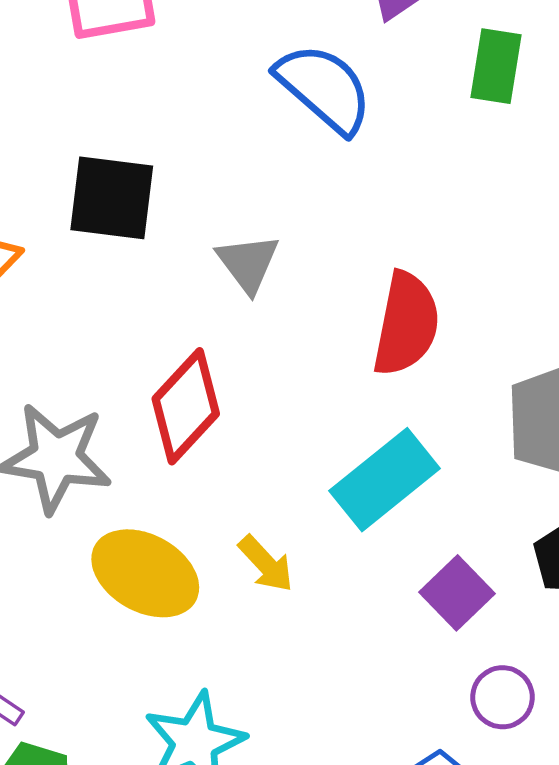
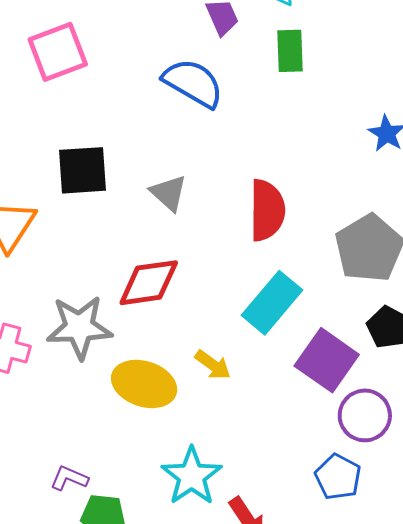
red diamond: (186, 406) -> (149, 283), turned 50
purple square: (457, 593) -> (327, 360), size x1.5
purple circle: (502, 697) -> (365, 415), size x1.4

